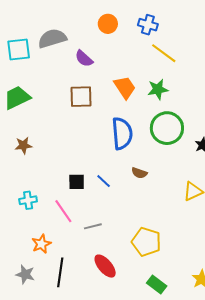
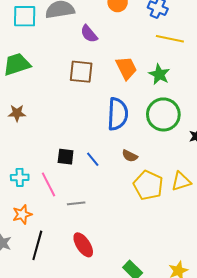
yellow line: (164, 53) -> (170, 39), turned -32
green star: (158, 89) -> (159, 74), turned 30
cyan cross: (28, 200) -> (20, 177), moved
yellow pentagon: (146, 242) -> (148, 185), moved

